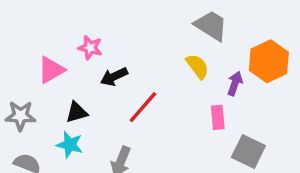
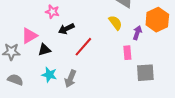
pink triangle: (51, 70) -> (29, 36), moved
cyan star: (70, 145) -> (49, 75), moved
gray square: (248, 151) -> (145, 73), turned -30

